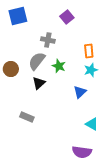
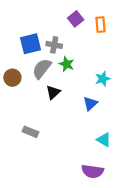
blue square: (18, 16) -> (30, 44), moved
orange rectangle: (89, 51) -> (100, 25), moved
green star: (59, 66) -> (67, 64), moved
black triangle: (39, 83) -> (53, 92), moved

